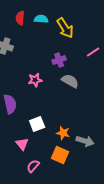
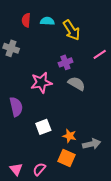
pink star: (35, 80) -> (41, 83), size x1.5
gray arrow: (85, 141) -> (92, 144), turned -30
pink triangle: (22, 144) -> (16, 169), moved

